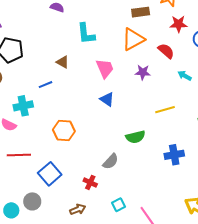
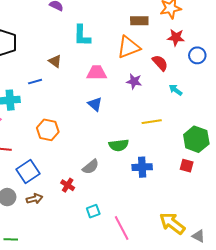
pink trapezoid: (105, 68) -> (97, 73), turned -75
blue cross: (174, 155) -> (142, 167), moved
brown arrow: (78, 209) -> (34, 199), moved

